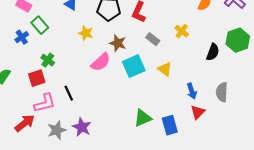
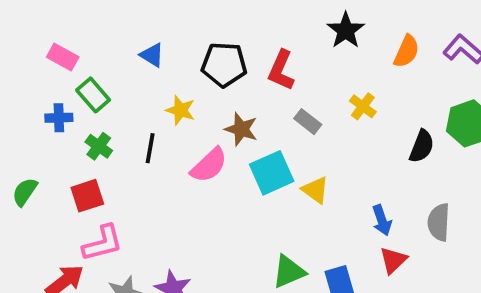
blue cross: (22, 37) -> (59, 118), turned 32
green cross: (48, 60) -> (99, 146), moved
yellow triangle: (165, 69) -> (315, 190), moved
black line: (69, 93) -> (150, 148), moved, turned 35

